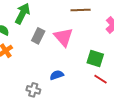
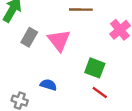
blue semicircle: (57, 75) -> (48, 85), turned 32

